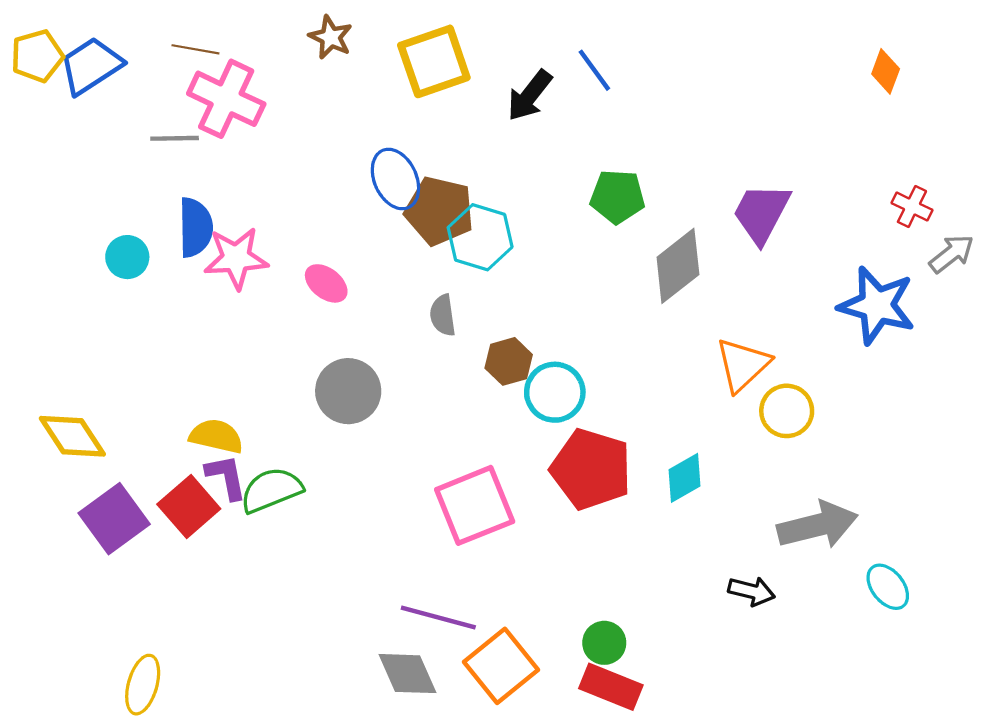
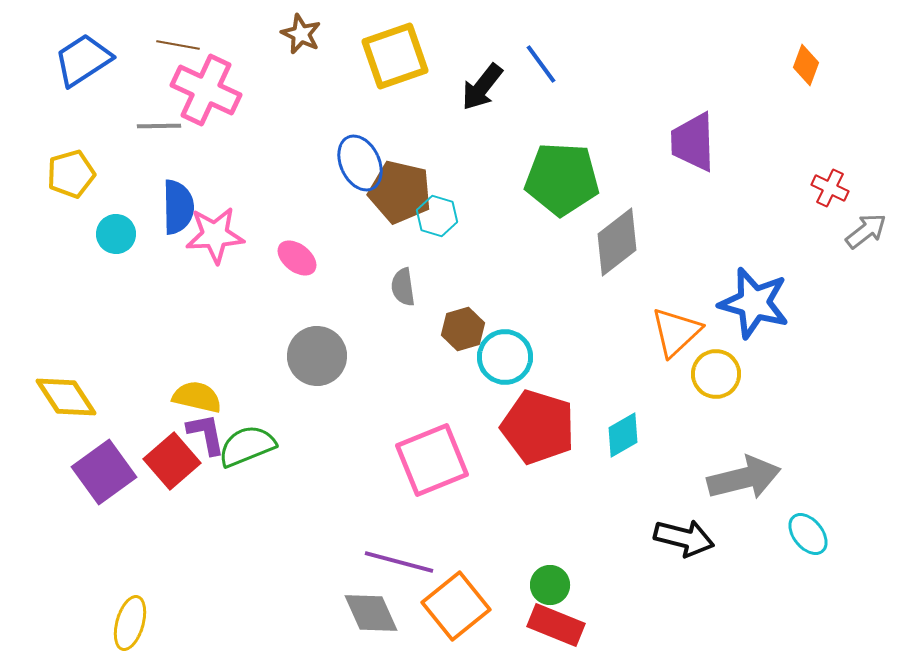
yellow pentagon: (37, 56) -> (71, 174), moved
green pentagon: (617, 197) -> (562, 179), size x1.5
purple trapezoid: (761, 213) -> (693, 142), moved, turned -30
cyan hexagon: (480, 237) -> (437, 216), size x0.7
blue star: (877, 305) -> (754, 303), moved
black arrow: (752, 591) -> (684, 538), size x1.4

